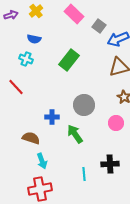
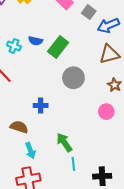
blue semicircle: (34, 39) -> (36, 41), moved
gray circle: (84, 105) -> (73, 78), moved
green arrow: (75, 134) -> (64, 142), moved
black cross: (110, 164) -> (102, 176), moved

